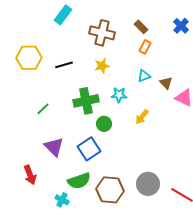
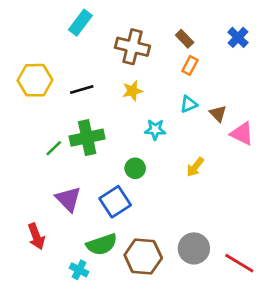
green cross: (86, 101) -> (87, 138), moved
yellow arrow: (142, 117) -> (195, 167), moved

